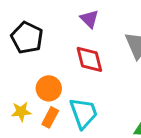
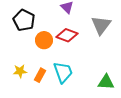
red diamond: (89, 59) -> (67, 35), turned -55
orange circle: (49, 88) -> (44, 40), moved

